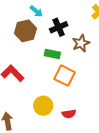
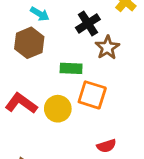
black cross: (59, 27) -> (88, 23), moved
yellow circle: (43, 106) -> (58, 109), moved

